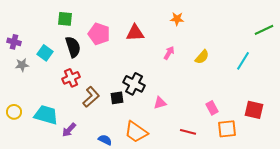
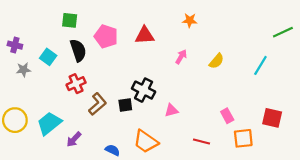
yellow circle: (14, 112) -> (15, 120), size x1.5
cyan trapezoid: (46, 115) -> (49, 123), turned -55

